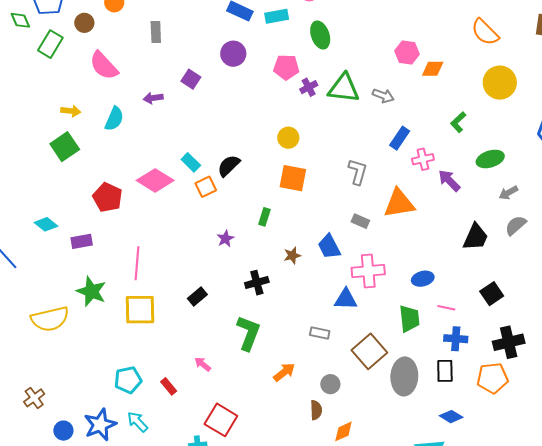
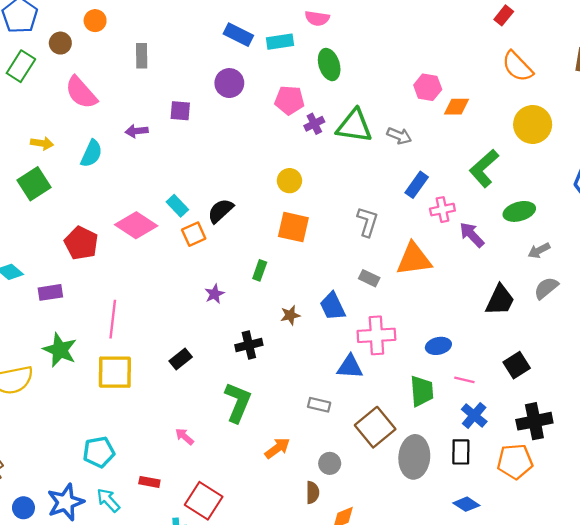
purple square: (191, 79) -> (180, 111), turned -30
green L-shape: (458, 122) -> (484, 168), size x1.6
blue cross: (456, 339) -> (474, 415), turned 35
red rectangle: (169, 386) -> (149, 482), moved, turned -42

